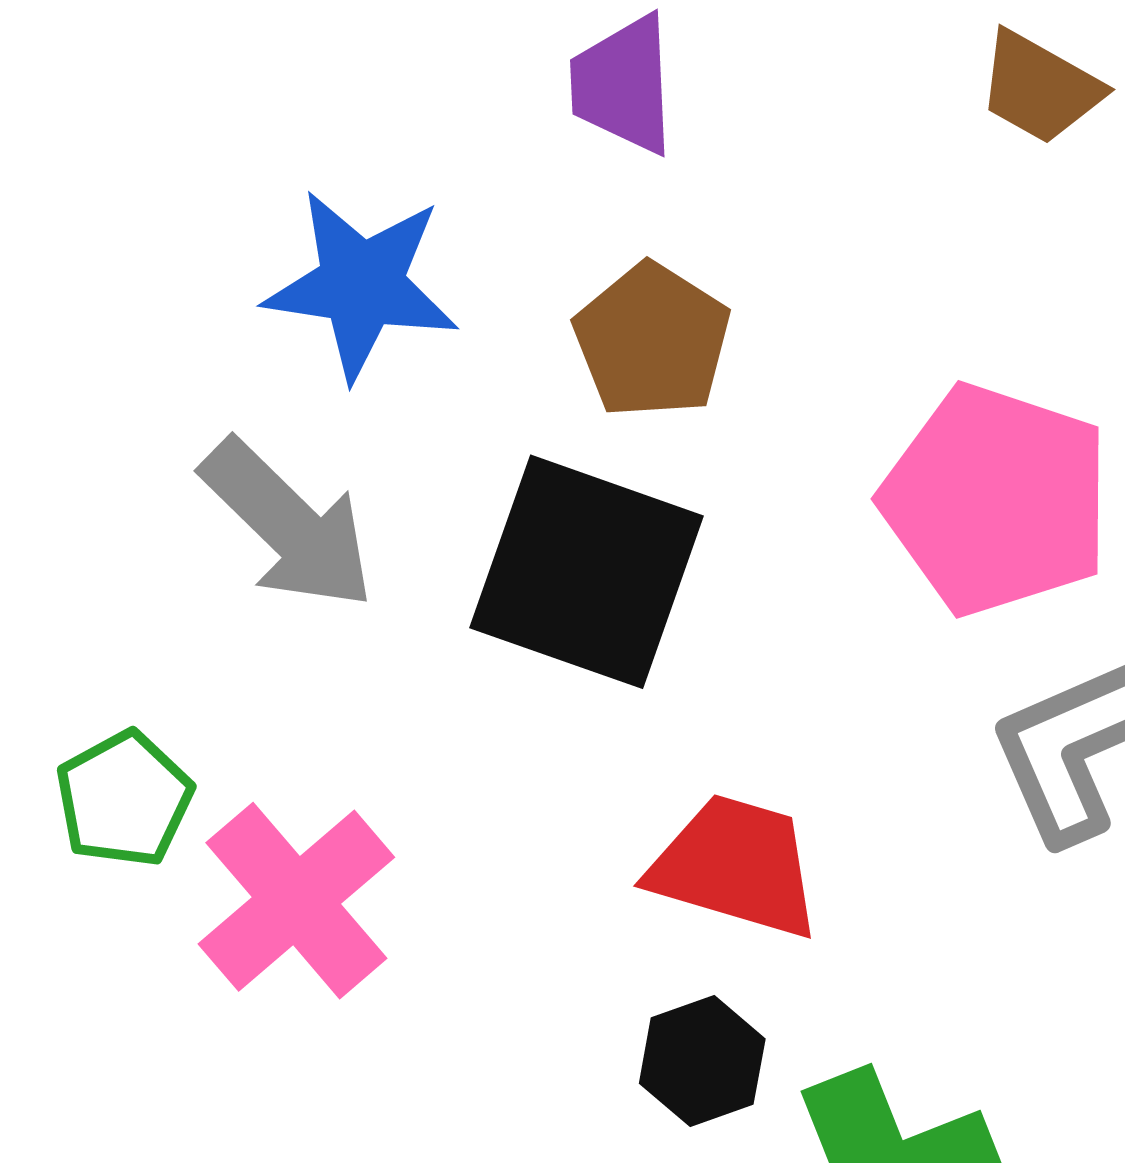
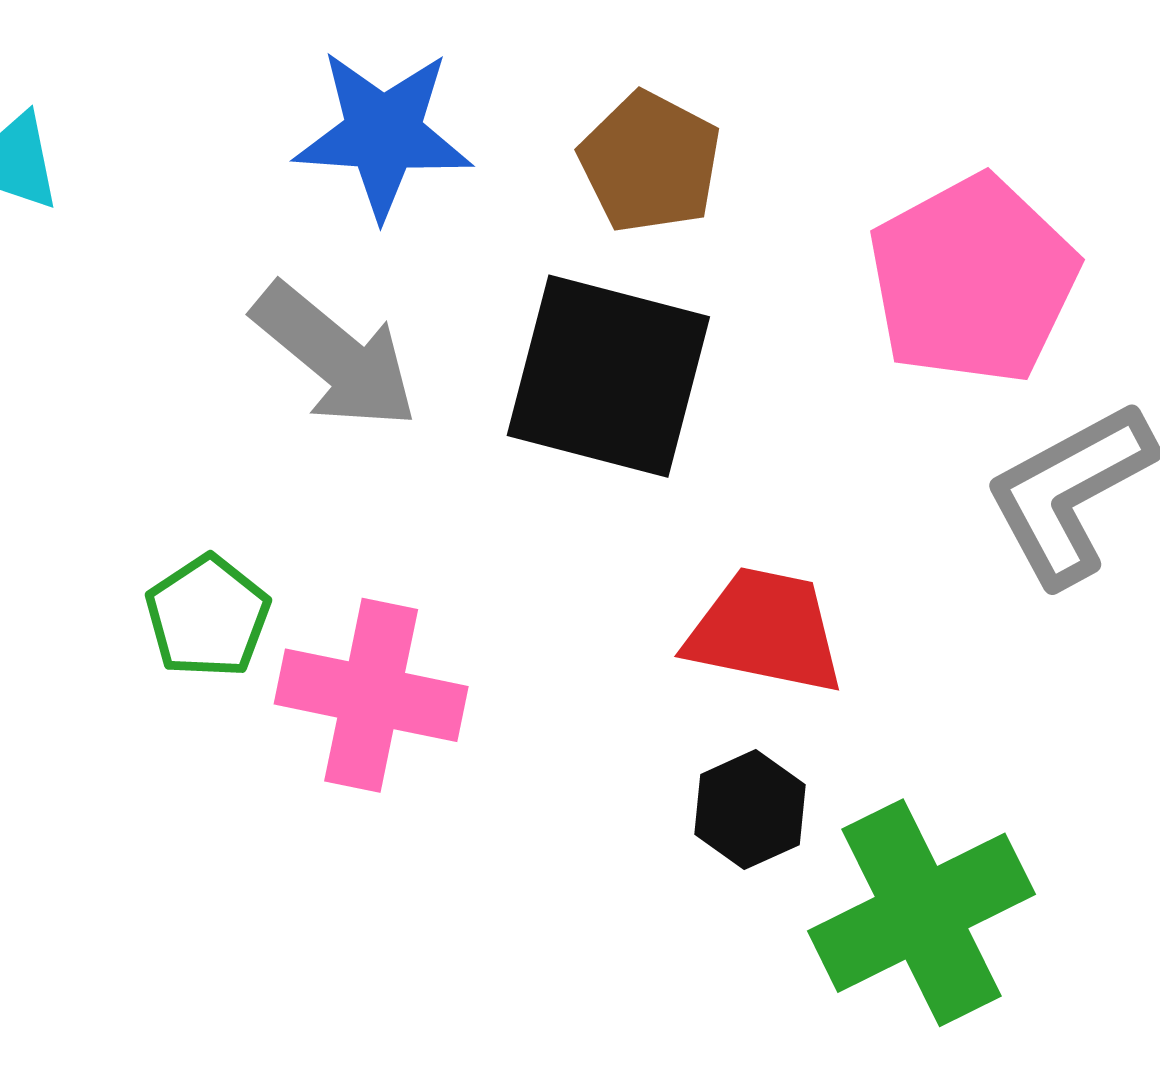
pink pentagon: (996, 500) -> (973, 280), turned 30
pink cross: (296, 901) -> (371, 695), turned -33

